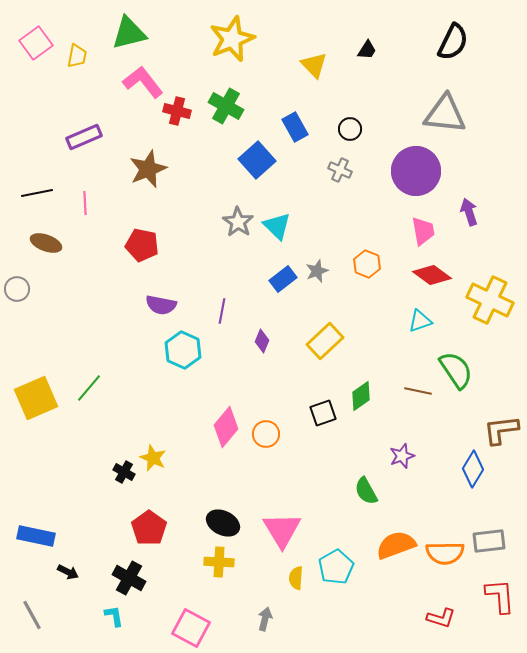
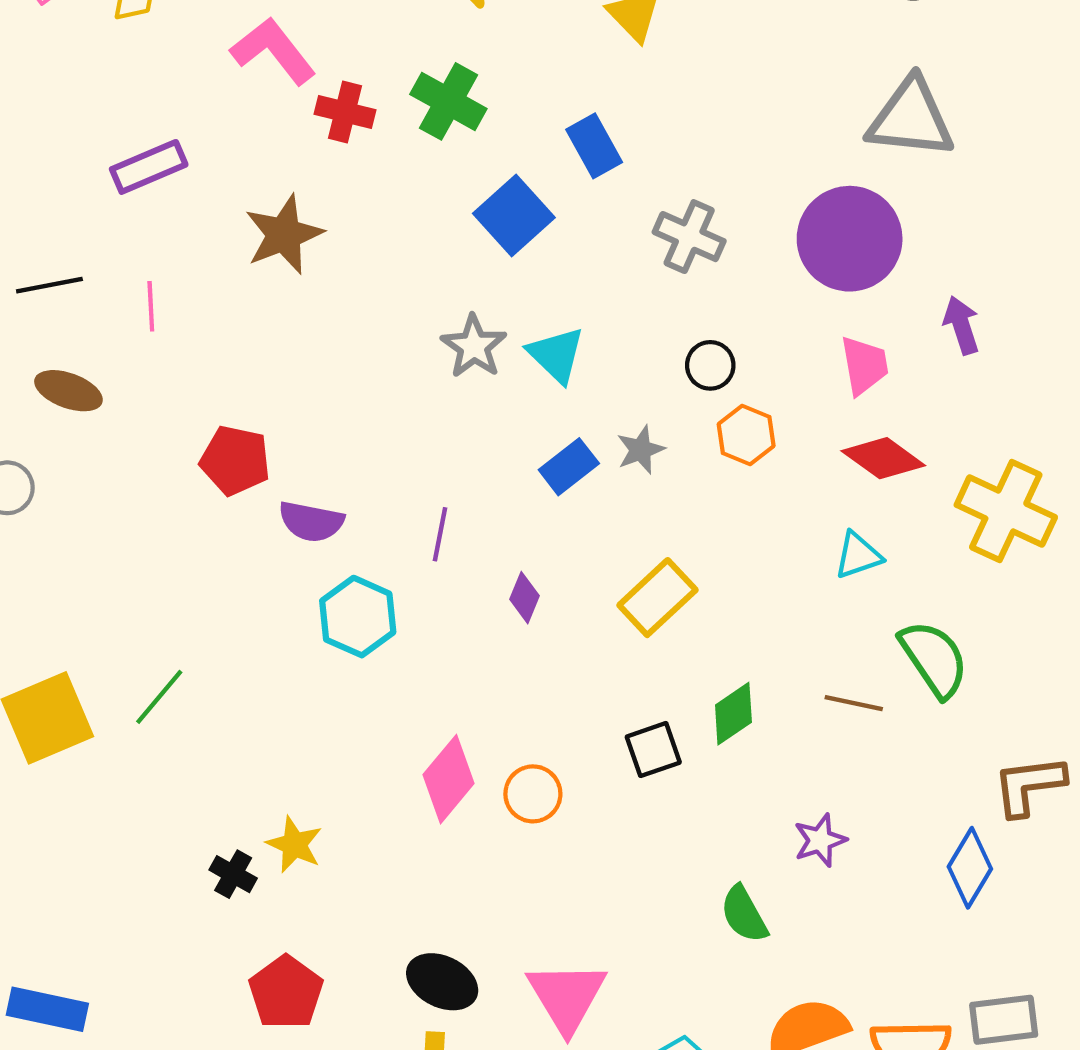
black circle: (350, 129) -> (710, 365), moved
gray cross: (340, 170) -> (689, 237), size x1.4
red pentagon: (142, 245) -> (235, 460), moved

